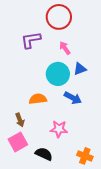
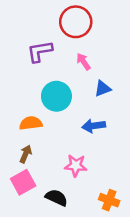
cyan circle: (58, 74) -> (56, 96), moved
blue arrow: (73, 98) -> (94, 126), turned 144
orange semicircle: (38, 99) -> (31, 123), moved
brown arrow: (20, 120) -> (26, 154), turned -136

